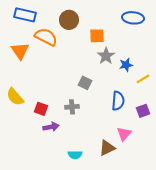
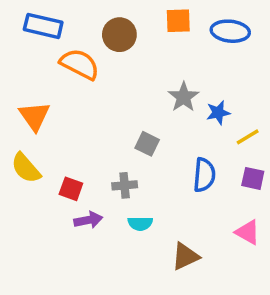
orange square: (97, 36) -> (178, 21), moved
orange triangle: (20, 51) -> (35, 116), moved
purple square: (143, 111) -> (253, 178), moved, turned 32
pink triangle: (124, 134) -> (248, 232), moved, turned -42
cyan semicircle: (75, 155) -> (140, 223), moved

